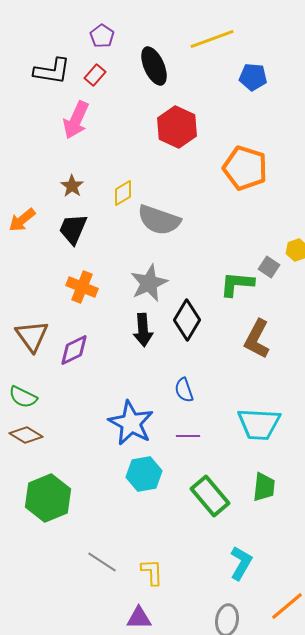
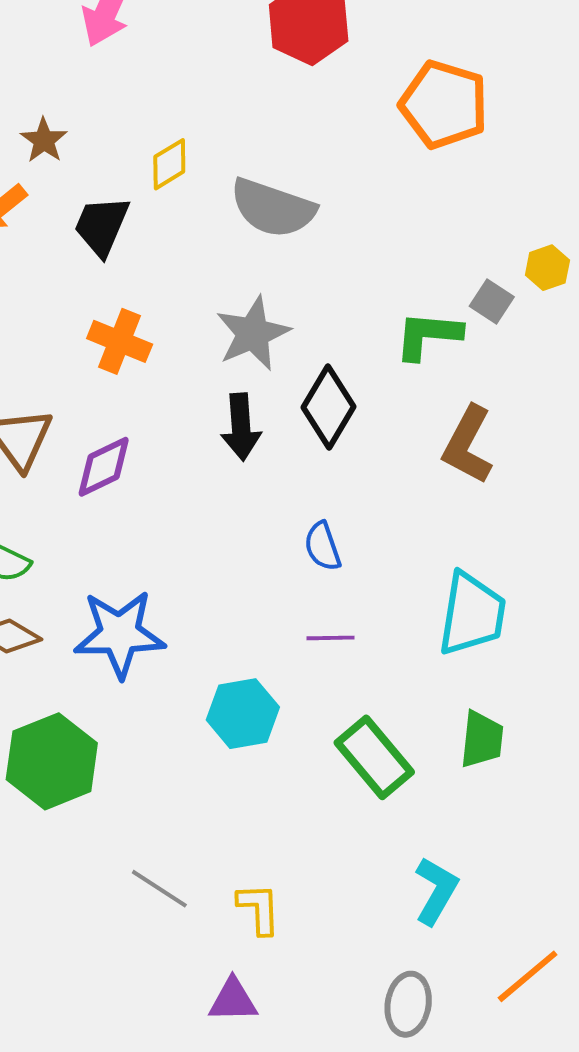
brown star: (72, 186) -> (44, 140), moved
yellow diamond: (123, 193) -> (169, 164), moved
blue star: (131, 423) -> (120, 634), moved, turned -30
cyan trapezoid: (259, 424) -> (472, 614), turned -84

